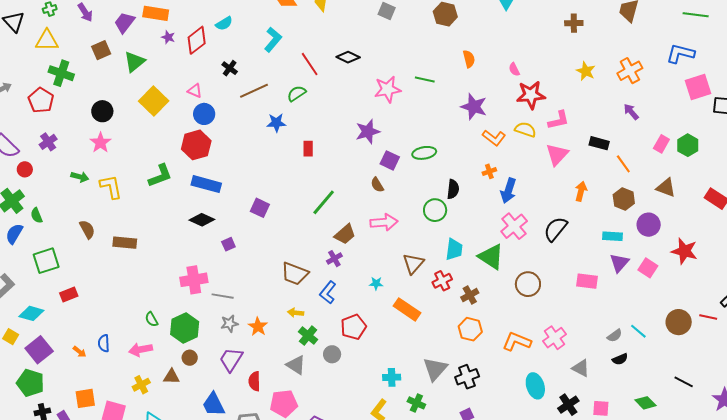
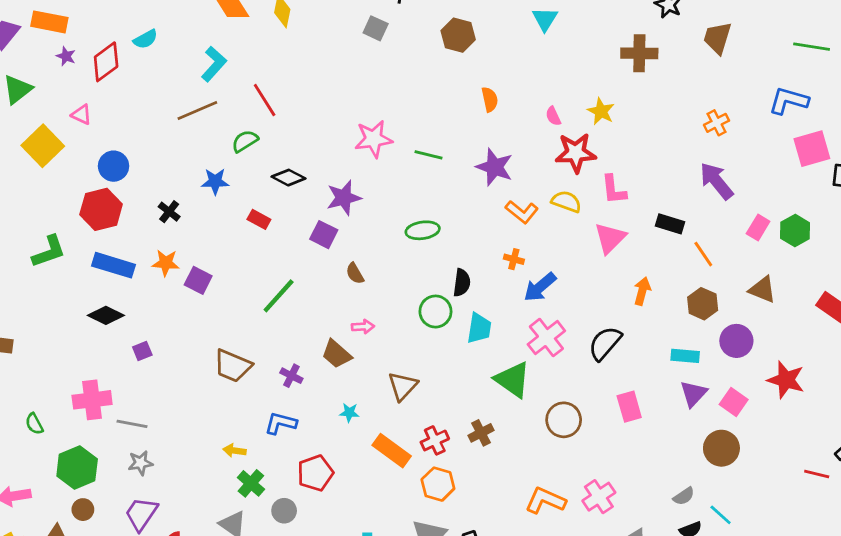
brown cross: (574, 23) -> (639, 53), size x1.4
black diamond: (348, 57) -> (289, 178), moved
black cross: (230, 68) -> (169, 212), moved
yellow star: (586, 71) -> (601, 111), moved
orange cross: (630, 71) -> (717, 123), size x0.7
green line: (425, 79) -> (429, 155), moved
pink triangle: (195, 91) -> (81, 115), moved
brown line: (254, 91) -> (197, 110), moved
purple arrow: (631, 112) -> (716, 181), size x1.6
pink L-shape: (559, 120) -> (614, 190), turned 95
red rectangle: (308, 149) -> (259, 219), turned -63
purple square: (390, 160) -> (324, 235), moved
orange cross: (489, 171) -> (514, 259), turned 32
blue arrow: (508, 191) -> (540, 287), turned 30
purple square: (260, 208) -> (198, 280), moved
pink arrow: (384, 222) -> (363, 327), size x0.6
brown trapezoid: (345, 234) -> (337, 354), moved, turned 80
cyan trapezoid: (454, 249) -> (479, 328), moved
purple cross: (334, 259) -> (291, 376), turned -35
brown trapezoid: (295, 274) -> (233, 366), moved
red cross: (442, 281) -> (435, 440), moved
pink rectangle: (587, 281) -> (629, 407), moved, turned 65
blue L-shape: (328, 292) -> (281, 423), turned 65
green semicircle: (152, 319) -> (34, 424), moved
brown circle: (679, 322) -> (721, 448), moved
orange star: (258, 327) -> (166, 263), moved, turned -30
orange hexagon: (470, 329) -> (438, 484), moved
cyan line: (638, 331) -> (721, 515), moved

